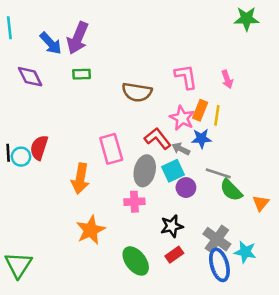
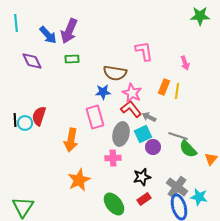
pink L-shape: (186, 77) -> (144, 51), moved
pink star: (182, 118) -> (132, 93), moved
blue star: (201, 139) -> (103, 92), moved

